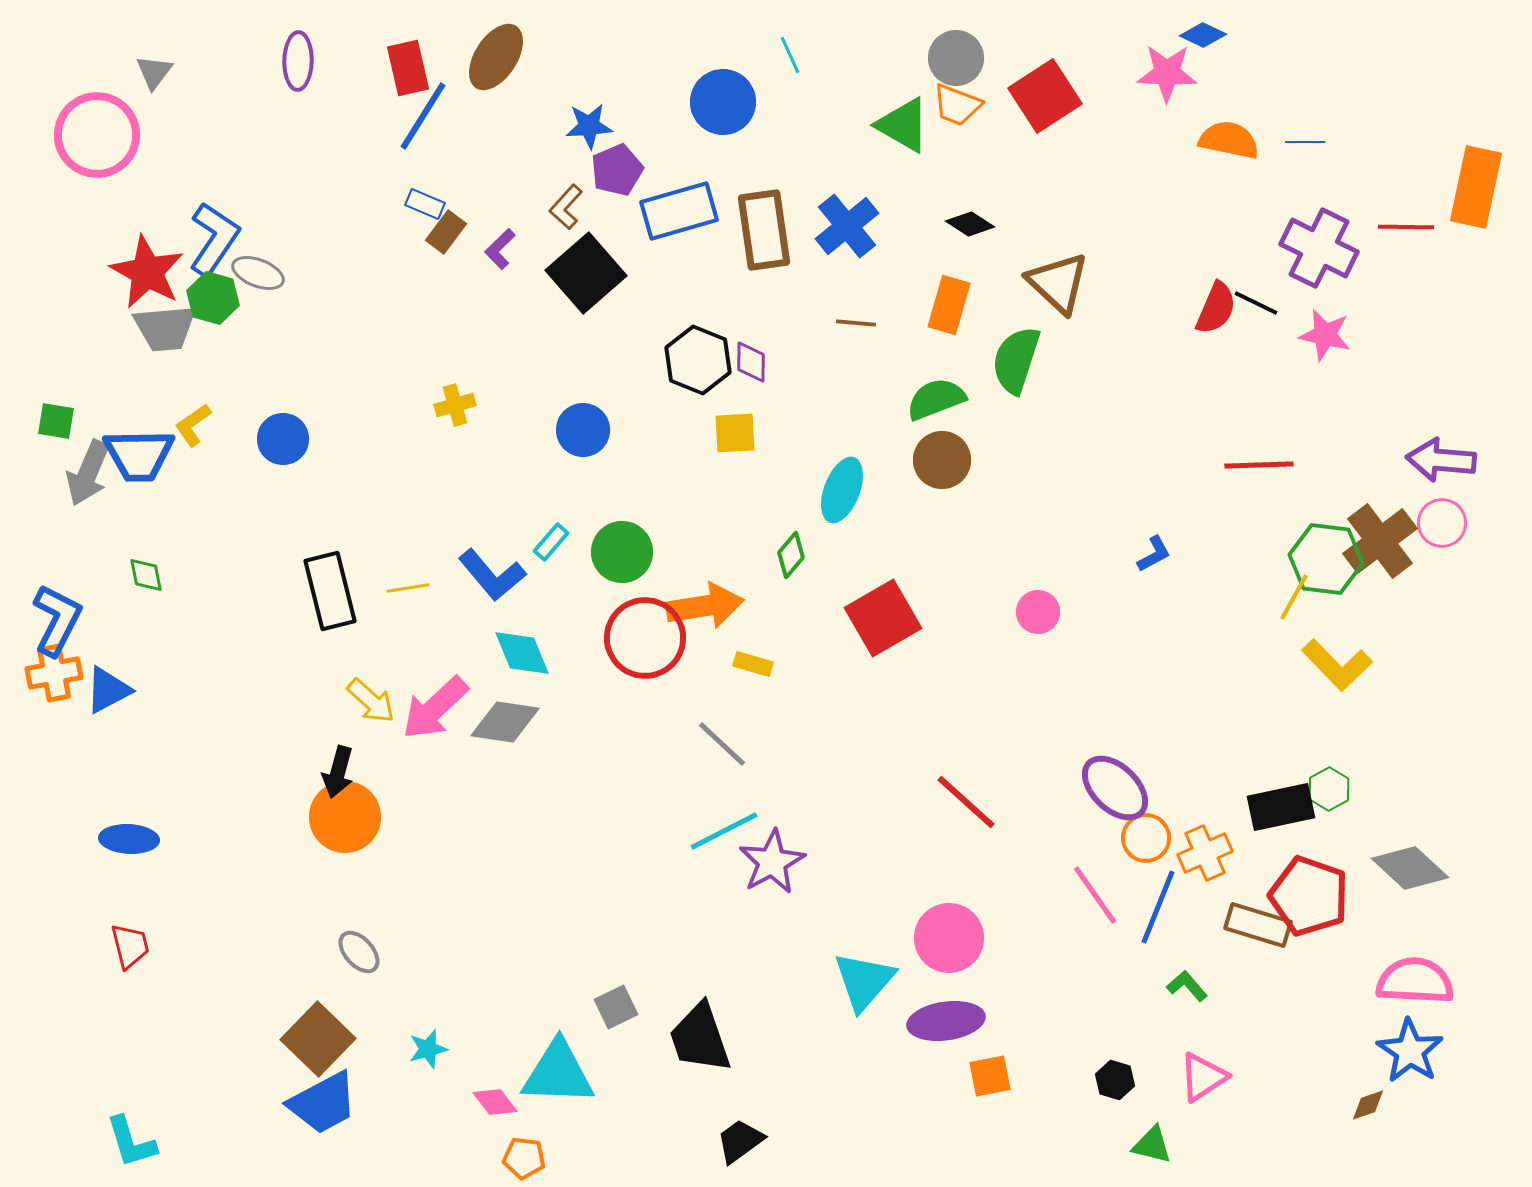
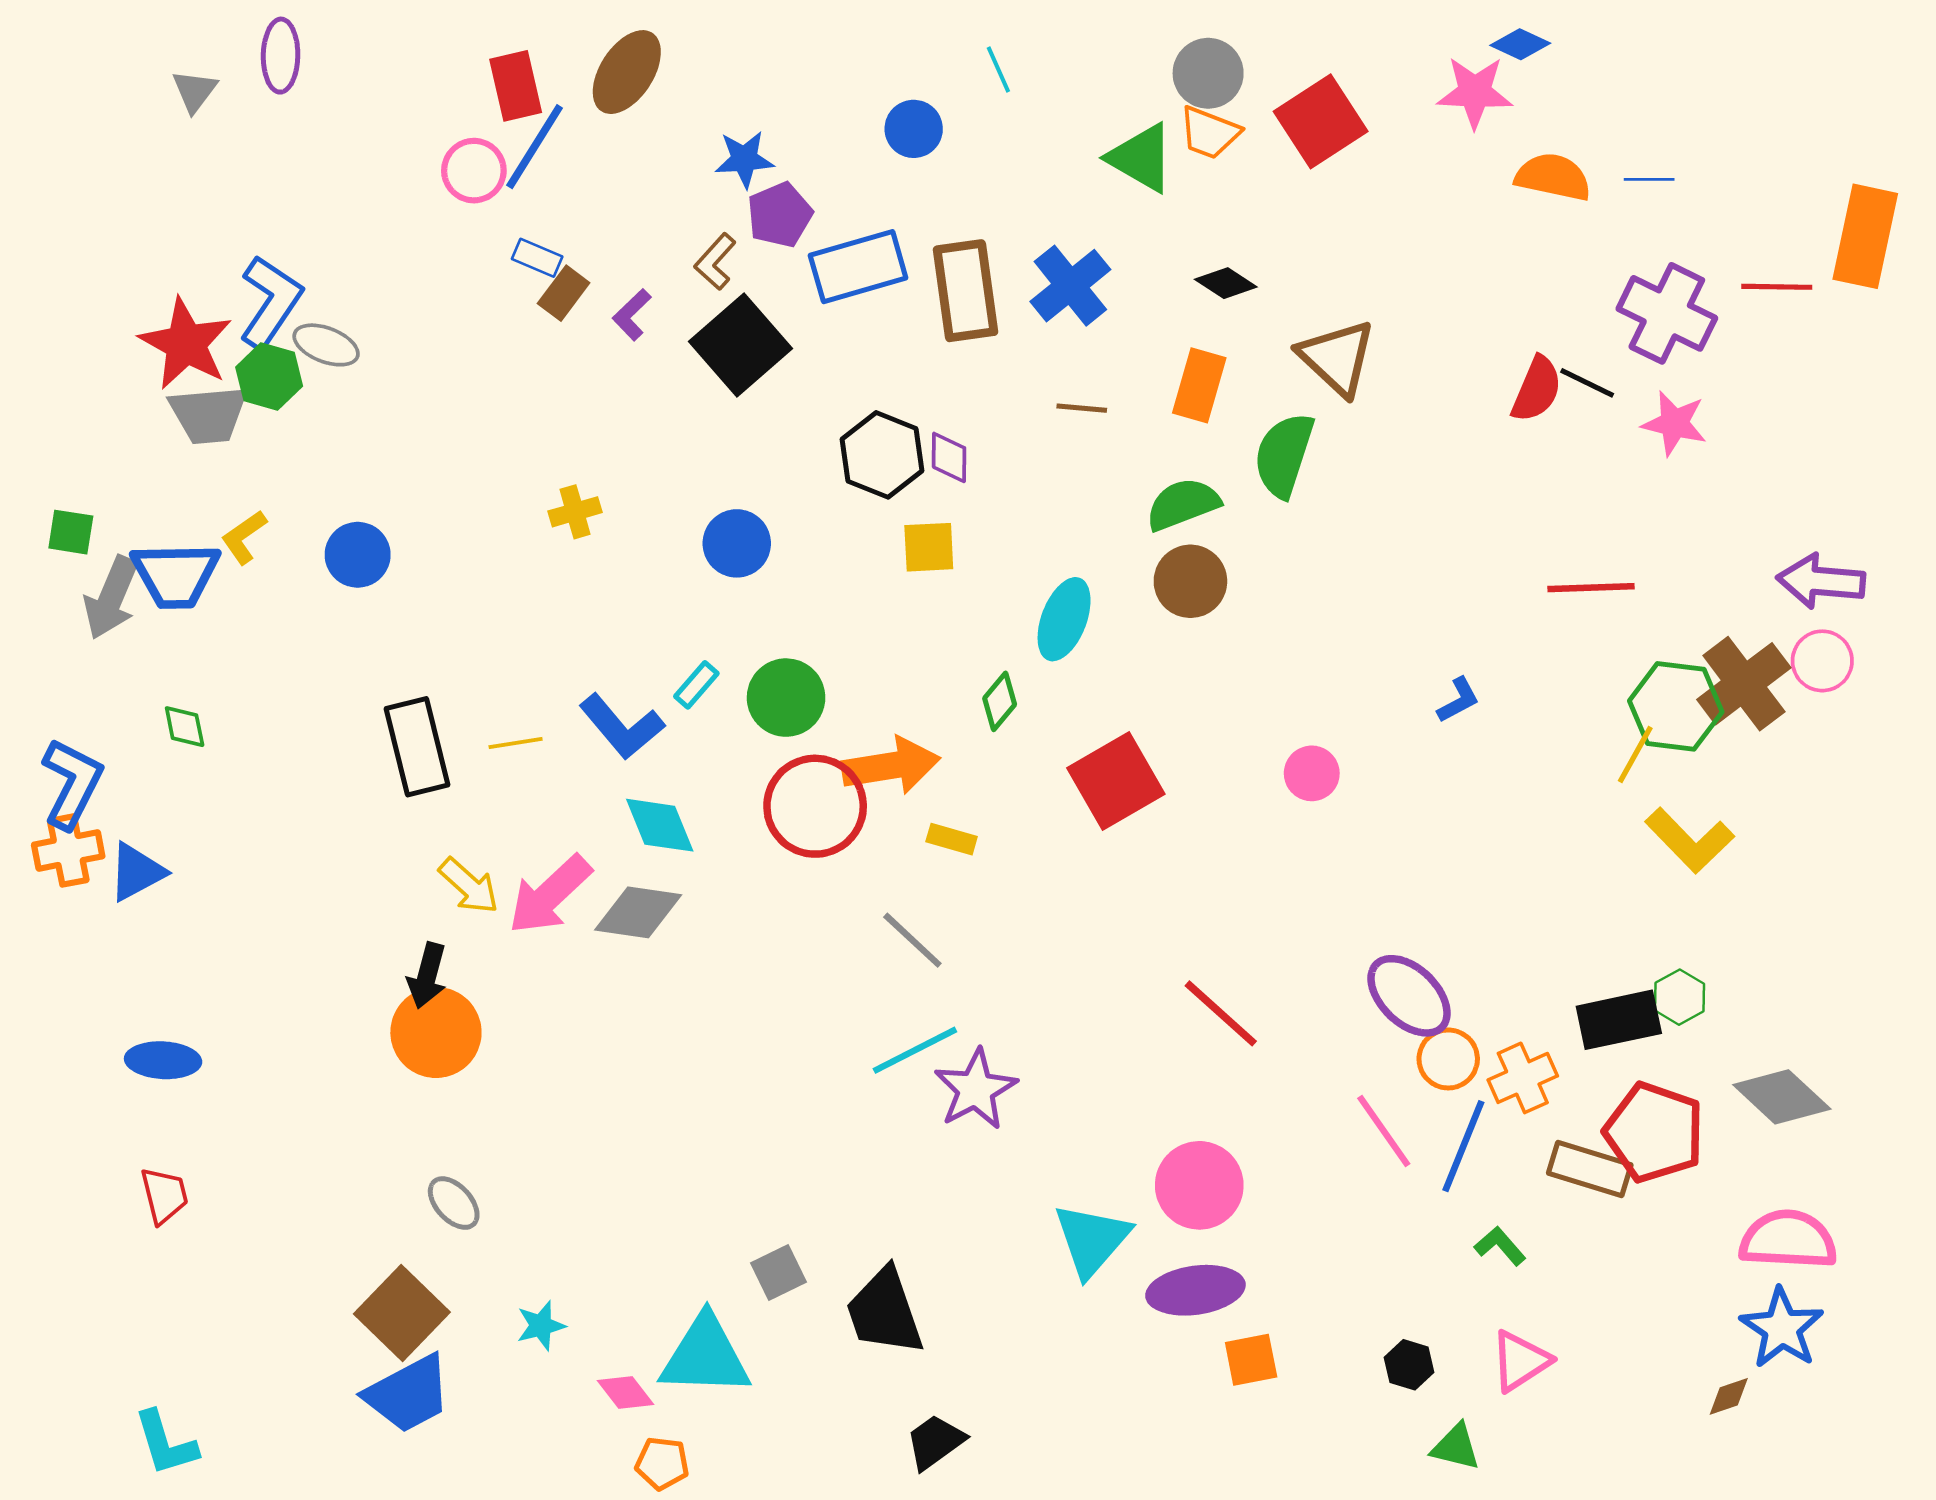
purple ellipse: (298, 61) -> (281, 56), moved
blue circle: (723, 102) -> (914, 129), size x0.7
pink circle: (97, 135) -> (474, 171), moved, size x0.6

